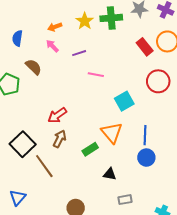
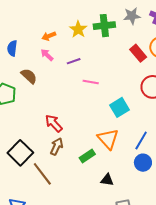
red arrow: (57, 115) -> (54, 123), turned 84
blue line: (145, 135) -> (141, 140), turned 30

